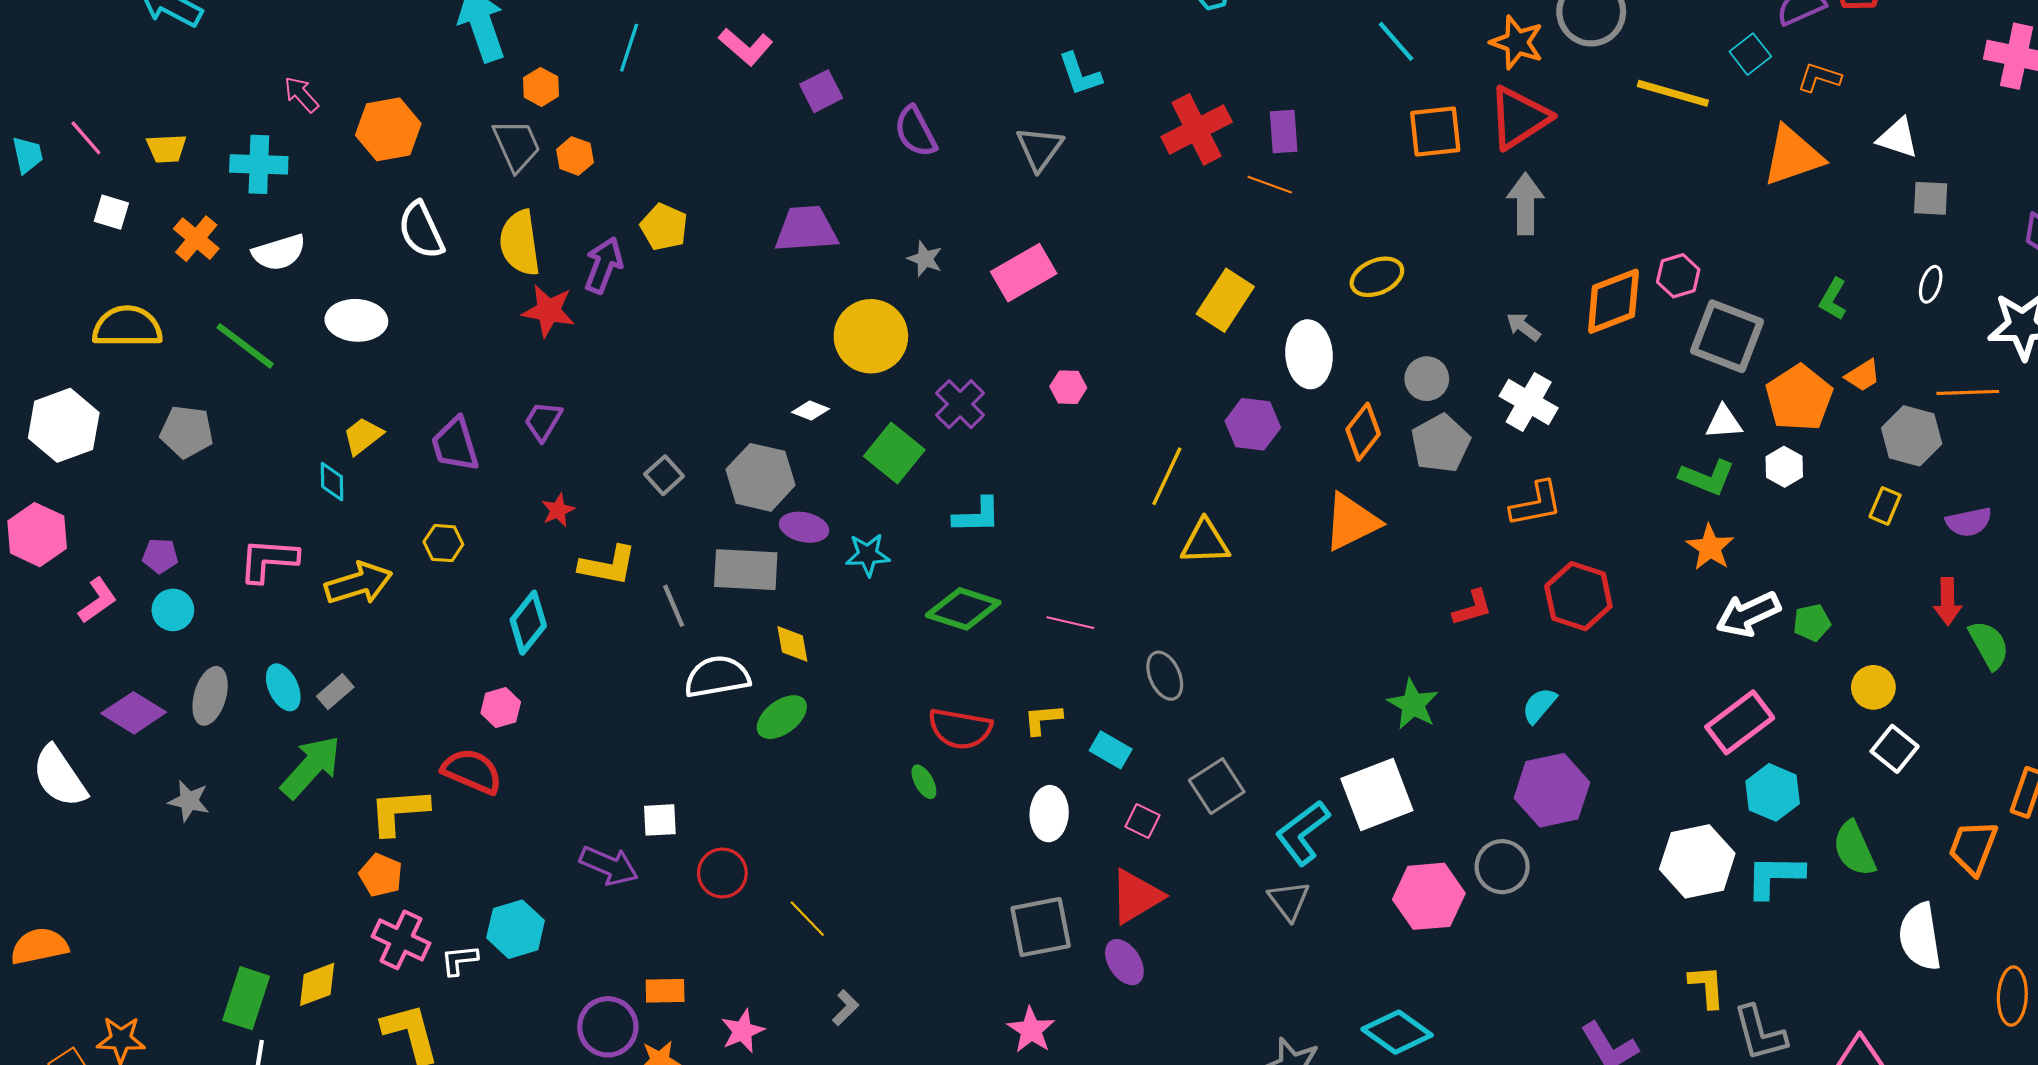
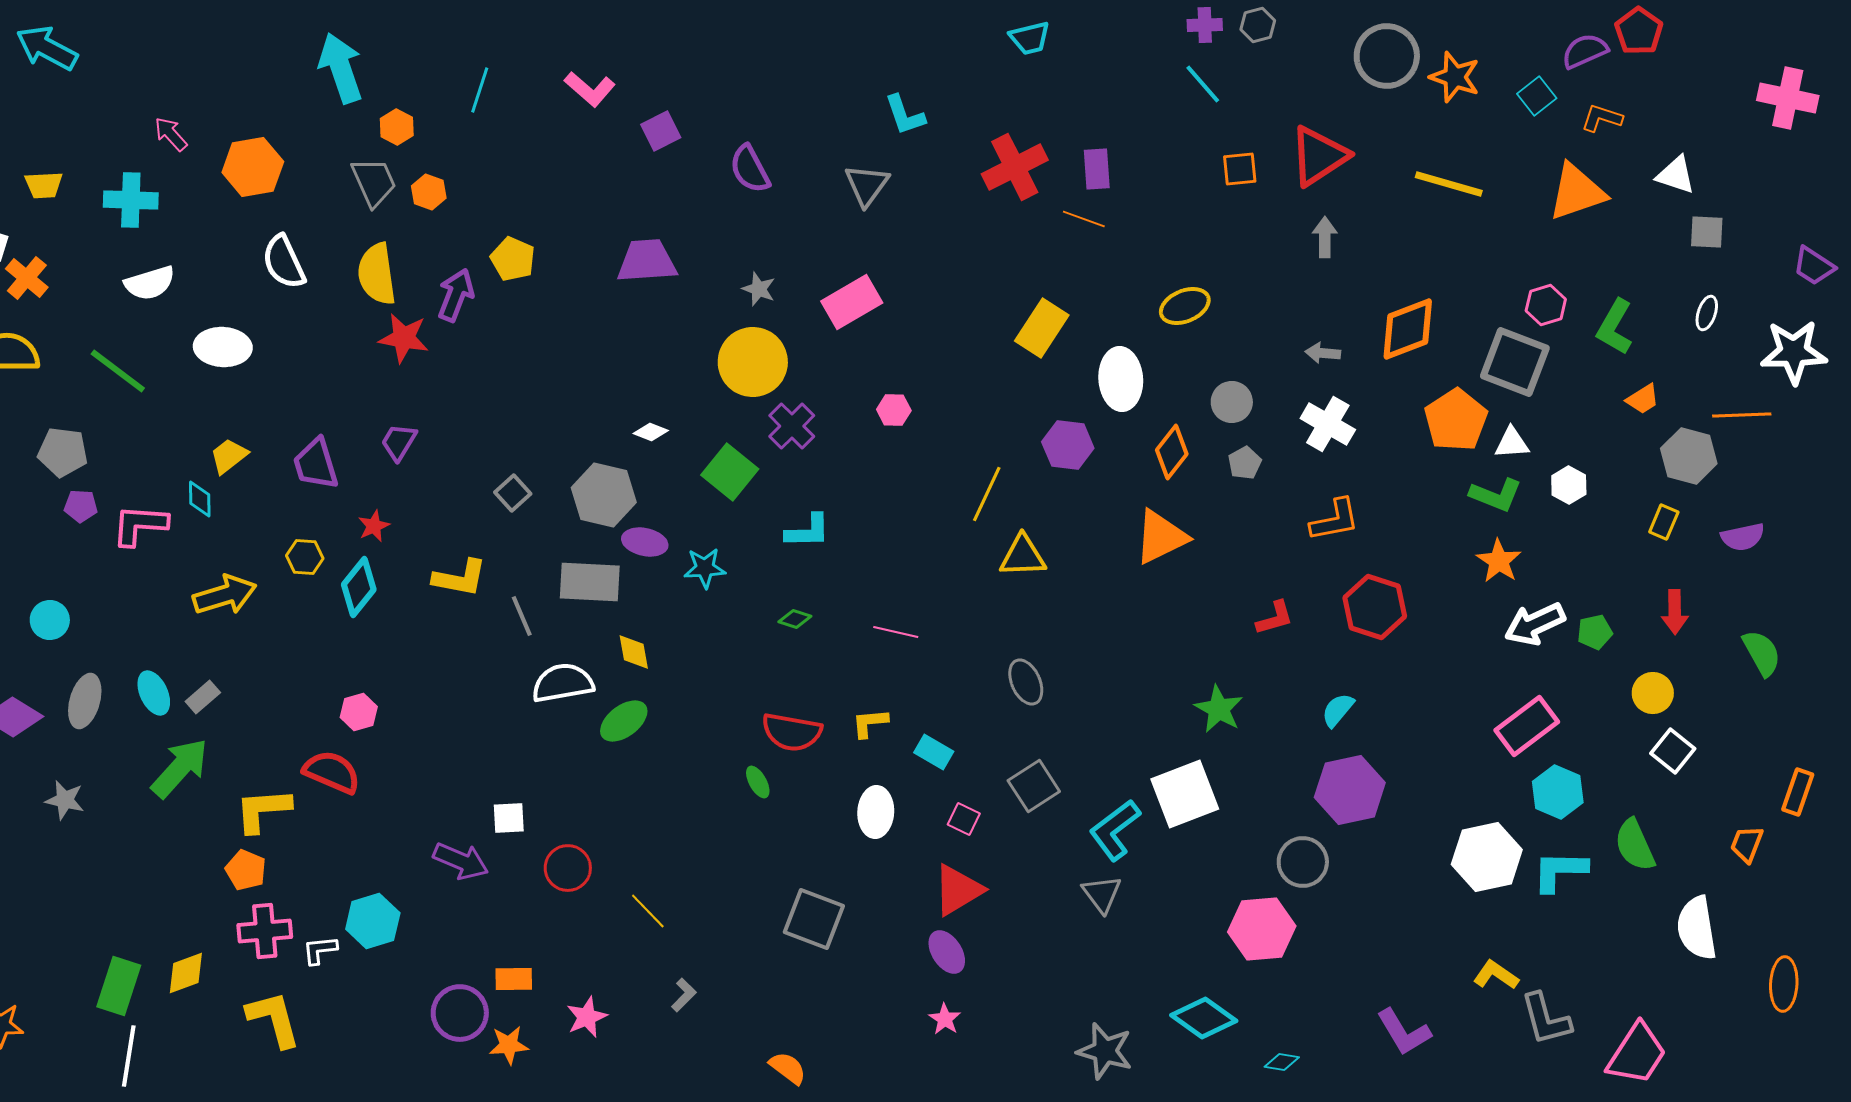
orange star: (1517, 42) -> (1455, 77), moved
yellow line: (1673, 93) -> (1449, 184), moved
orange square: (1435, 132) -> (1240, 169), size x0.7
gray arrow: (1525, 204) -> (1325, 237), size x0.7
orange cross: (196, 239) -> (27, 278), moved
pink hexagon: (1678, 276) -> (1546, 305), moved
green L-shape: (1833, 299) -> (1615, 327), size x1.4
gray arrow: (1523, 327) -> (1323, 353), turned -32
yellow circle: (871, 336) -> (753, 362), moved
orange pentagon: (1799, 398) -> (1456, 420), moved
gray pentagon: (1441, 443) -> (1245, 463), size x0.6
red star: (558, 510) -> (374, 526), moved
purple pentagon: (160, 556) -> (81, 506), moved
pink L-shape: (268, 560) -> (140, 525), moved
red arrow: (1948, 601) -> (1675, 612), moved
green diamond: (963, 609) -> (795, 619), size x0.5
cyan diamond: (528, 623) -> (359, 587), moved
gray ellipse: (1165, 676) -> (1026, 682), moved
orange trapezoid: (1973, 848) -> (1747, 844), size x0.7
pink hexagon: (1429, 896) -> (1262, 929), moved
gray square: (1041, 927) -> (814, 919), moved, turned 32
pink cross: (401, 940) -> (265, 931), turned -30
yellow L-shape: (1707, 987) -> (1496, 975), turned -51
pink star: (1031, 1030) -> (945, 1019), moved, size x0.7

